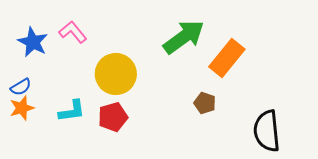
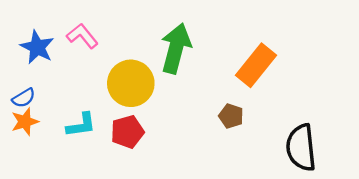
green arrow: (184, 37) -> (176, 48), moved, turned -39

